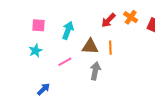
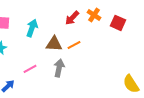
orange line: (110, 48) -> (74, 45), turned 64
pink line: (65, 62) -> (30, 69), moved

